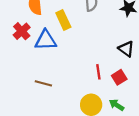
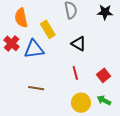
black triangle: (126, 49) -> (79, 44), moved
red line: (98, 72) -> (75, 73), moved

